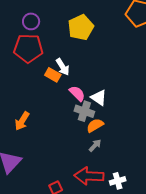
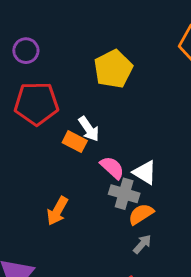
purple circle: (31, 21) -> (26, 51), moved
orange arrow: (22, 121) -> (57, 211), moved

